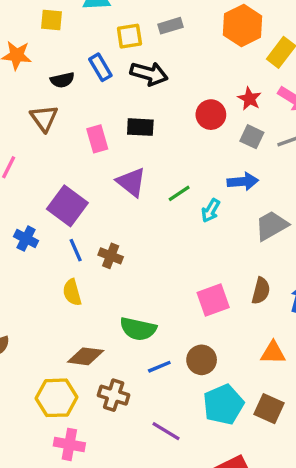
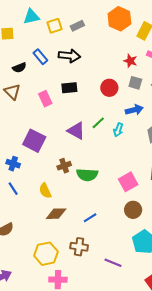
yellow square: (129, 36) -> (54, 26), moved
red circle: (211, 115) -> (109, 88), moved
purple triangle: (131, 182) -> (76, 131), moved
blue line: (76, 250) -> (13, 189), moved
brown cross: (111, 256) -> (64, 166), turned -32
green semicircle: (138, 329) -> (87, 175), moved
brown diamond: (86, 356) -> (56, 214), moved
brown circle: (202, 360) -> (133, 210), moved
blue line: (159, 367) -> (90, 218), moved

